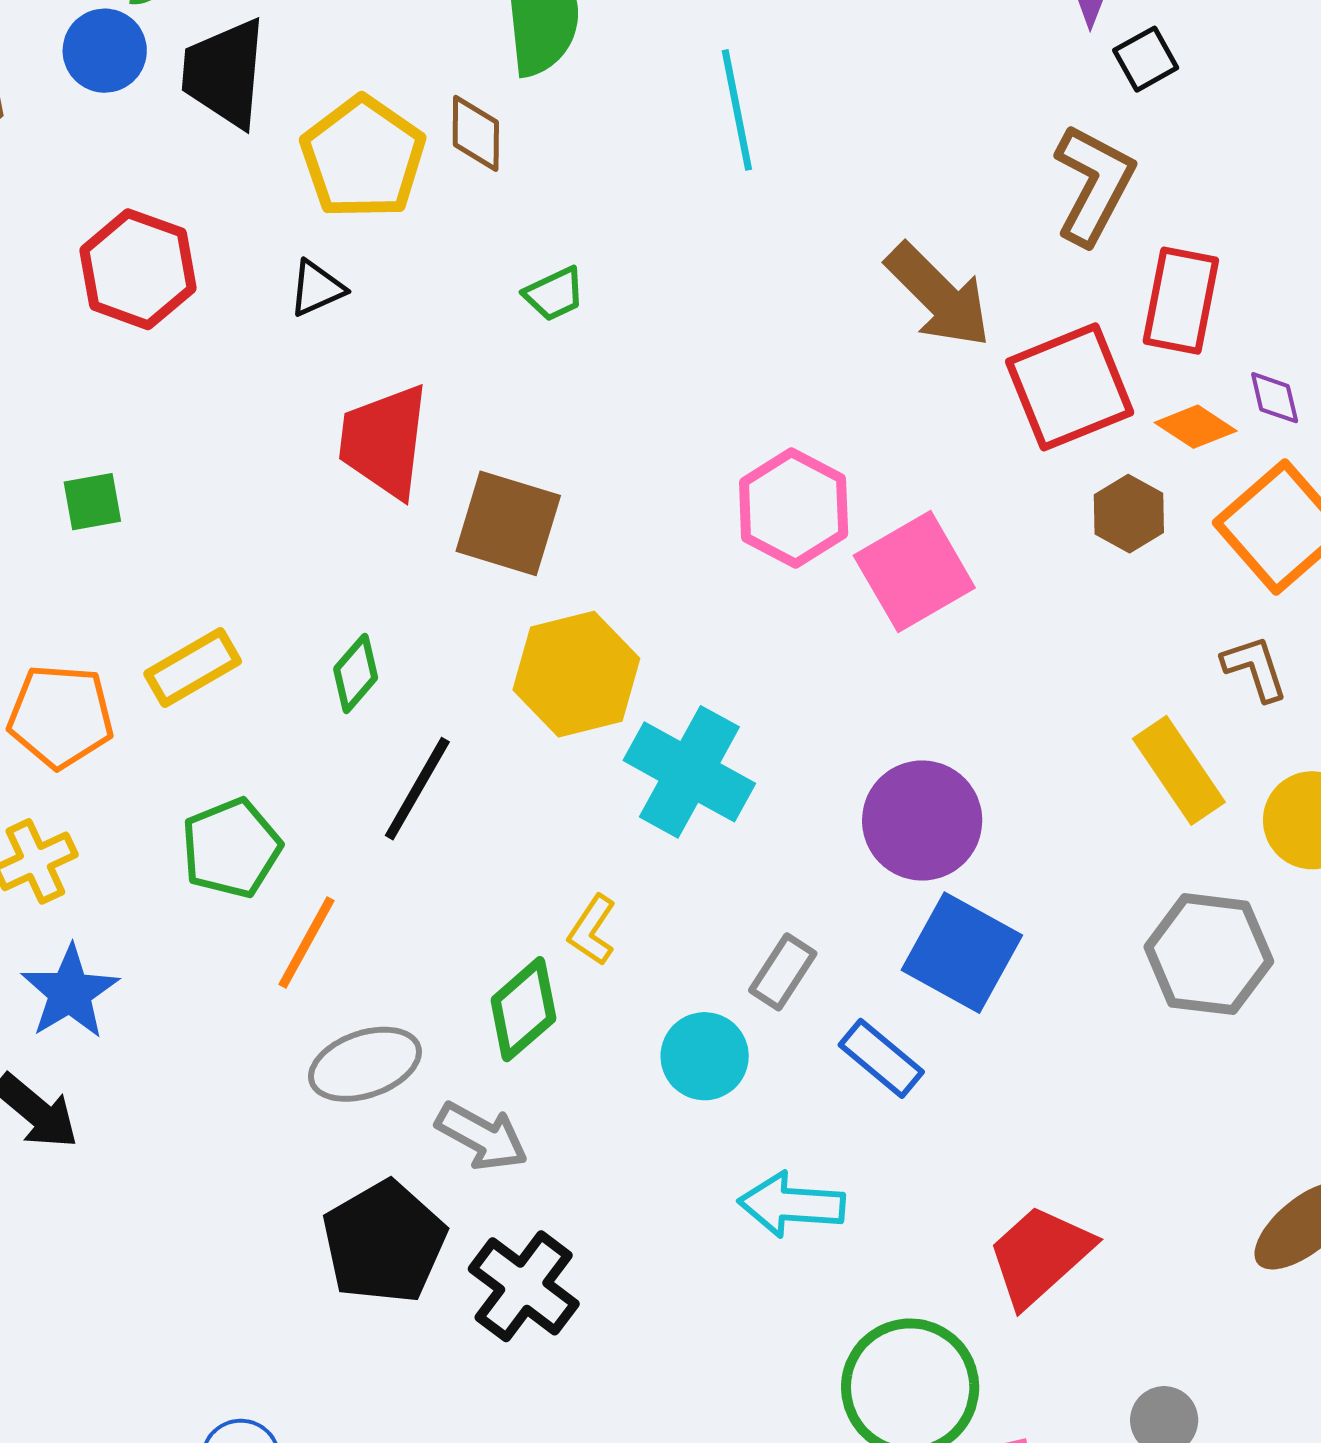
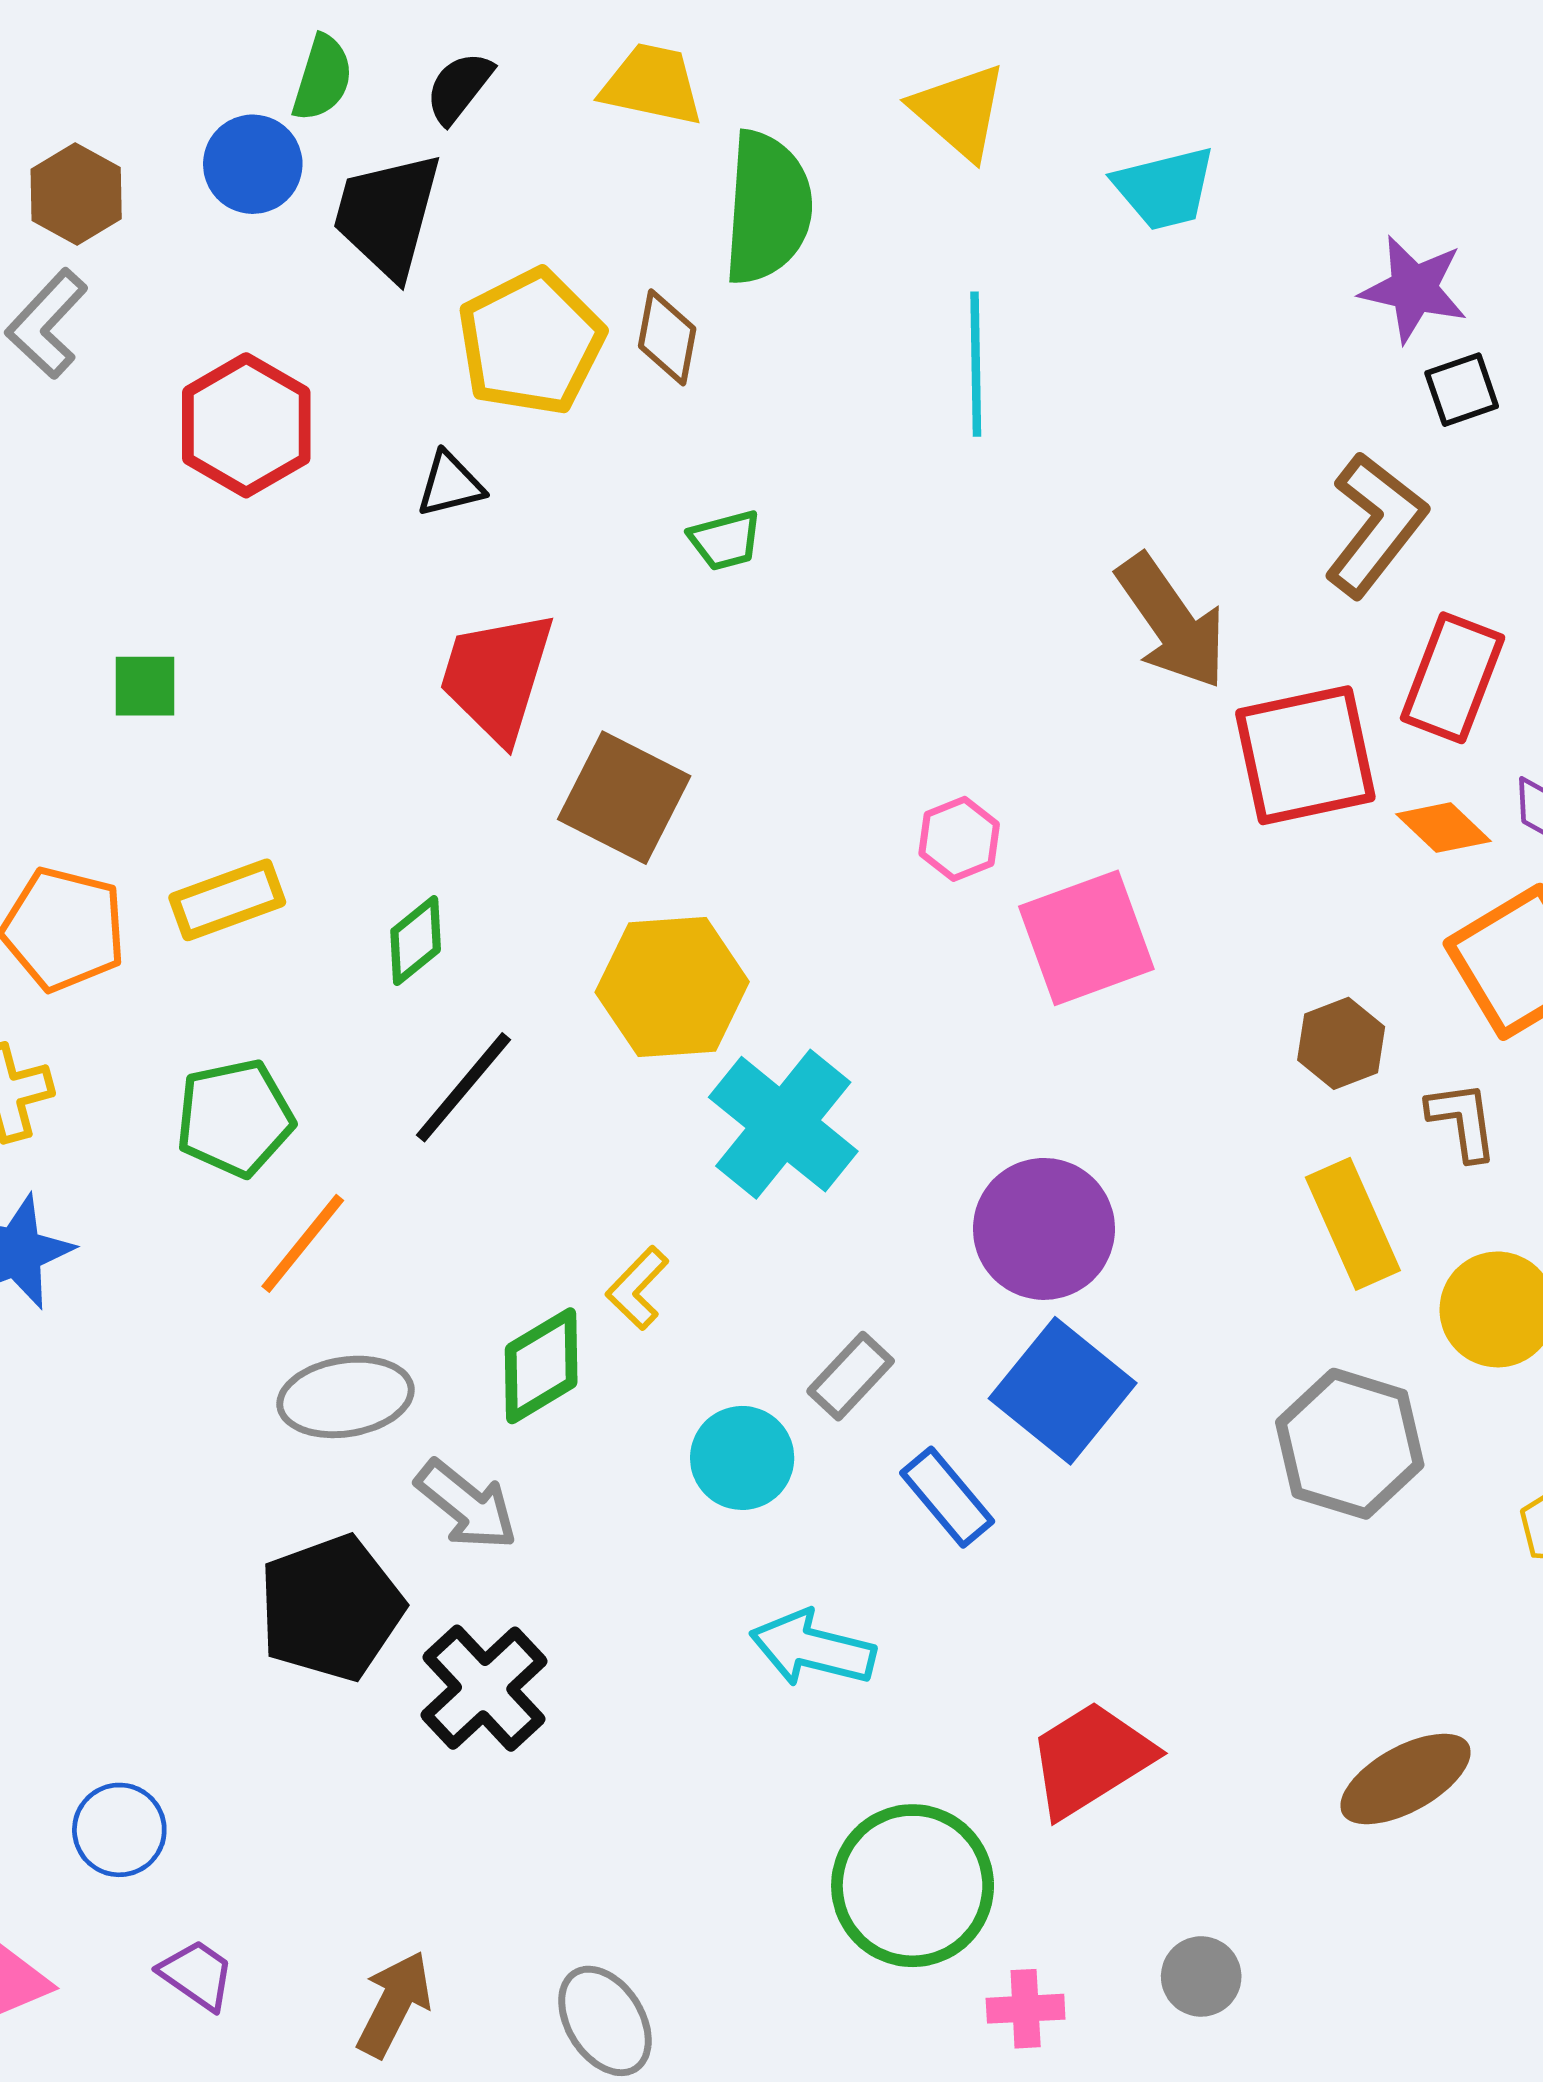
pink hexagon: (794, 508) -> (959, 839), size x0.6
brown hexagon: (1129, 514) -> (1341, 1043), moved

